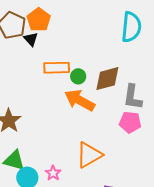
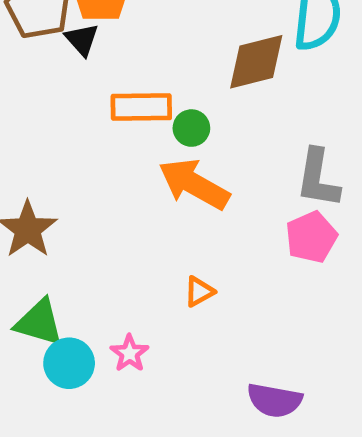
brown diamond: (107, 79) -> (256, 62), moved
pink pentagon: (130, 122) -> (311, 237), turned -30
orange triangle: (89, 155) -> (199, 292), moved, size x0.5

